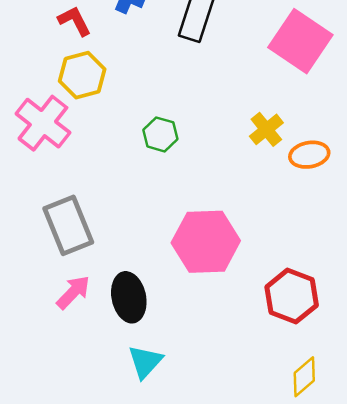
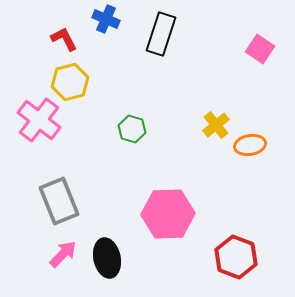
pink square: (300, 41) -> (260, 49), moved, size x0.6

